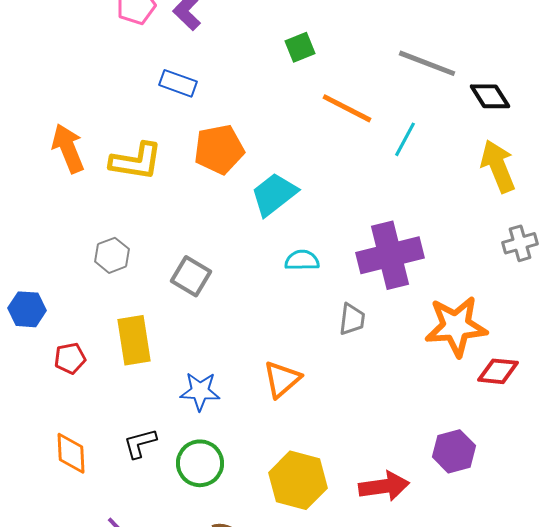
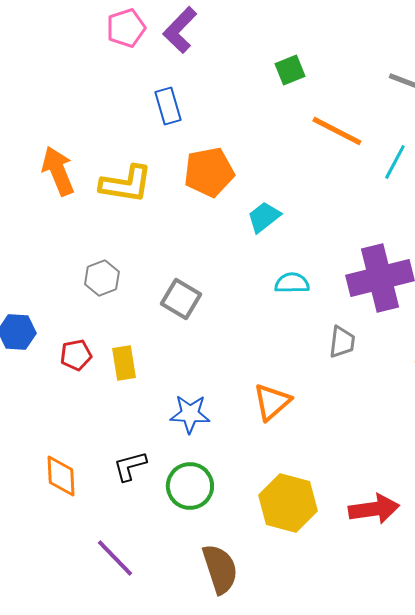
blue rectangle: (178, 83) -> (168, 106), turned 54
cyan trapezoid: (274, 194) -> (264, 217), size x0.7
yellow rectangle: (134, 340) -> (124, 363), size x0.7
red pentagon: (70, 358) -> (76, 355), moved

